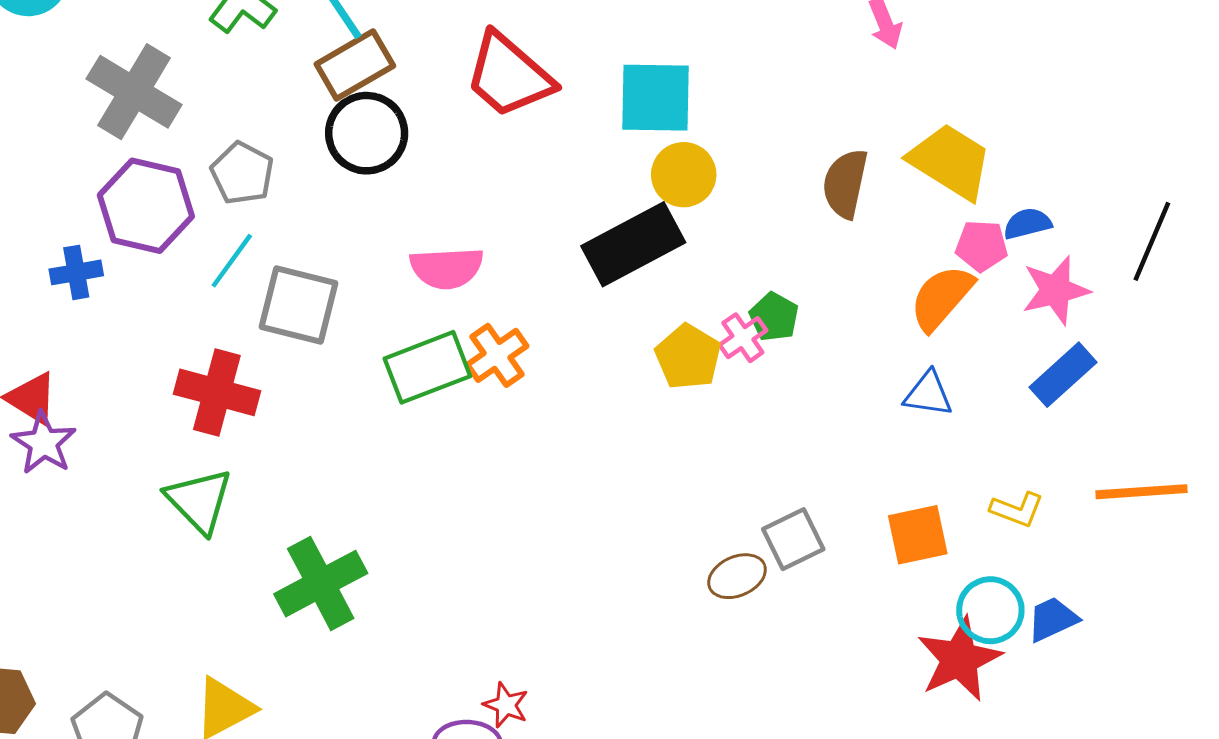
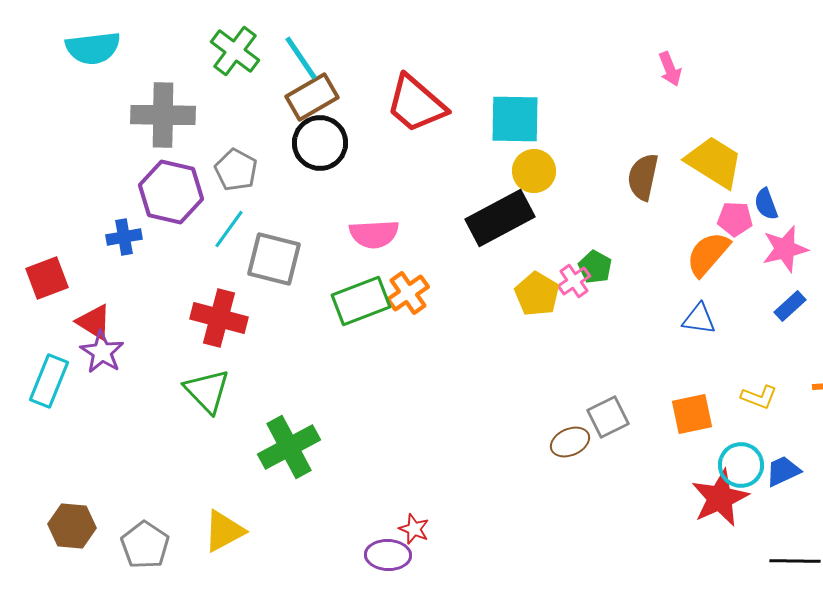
gray cross: (134, 92) -> (163, 115), turned -30
blue semicircle: (1027, 224) -> (766, 204), turned -96
blue rectangle: (1063, 375) -> (790, 306), size x0.7

